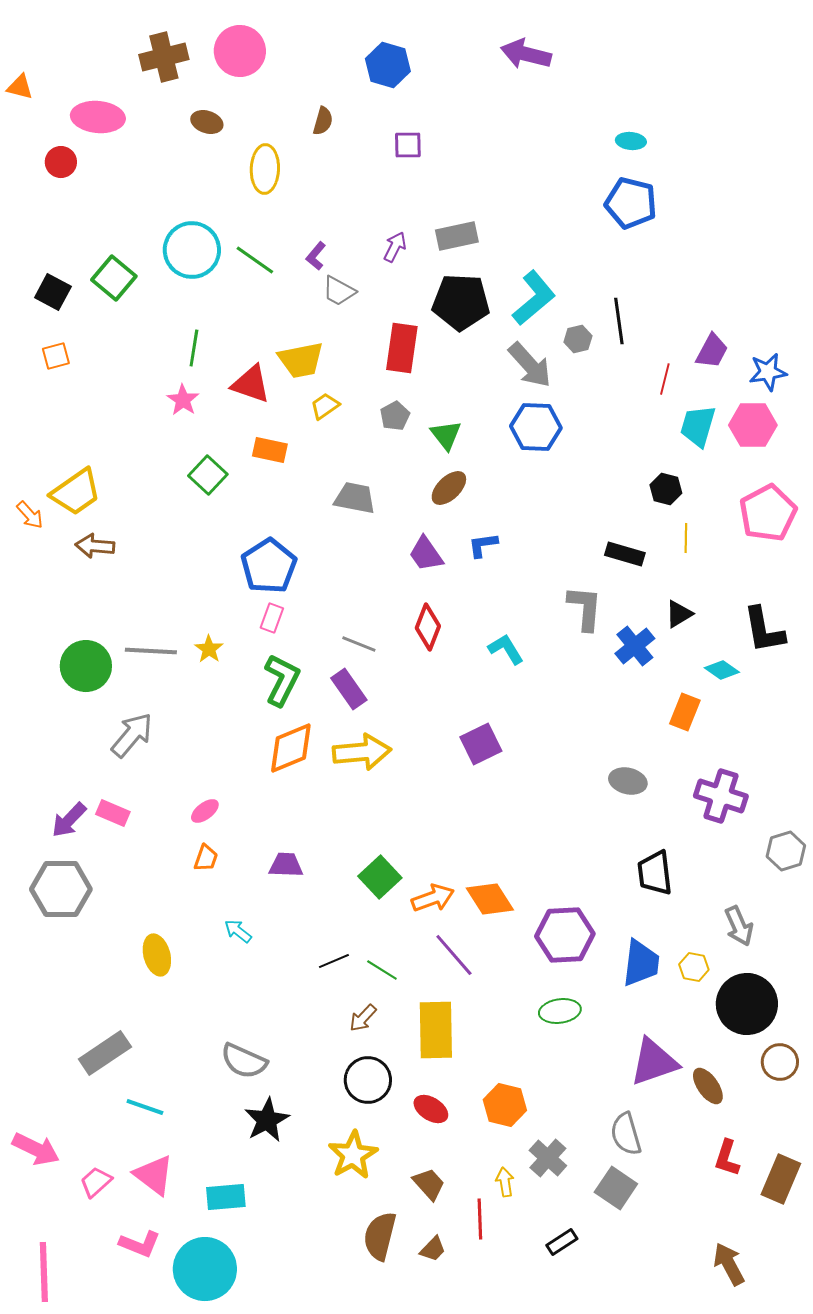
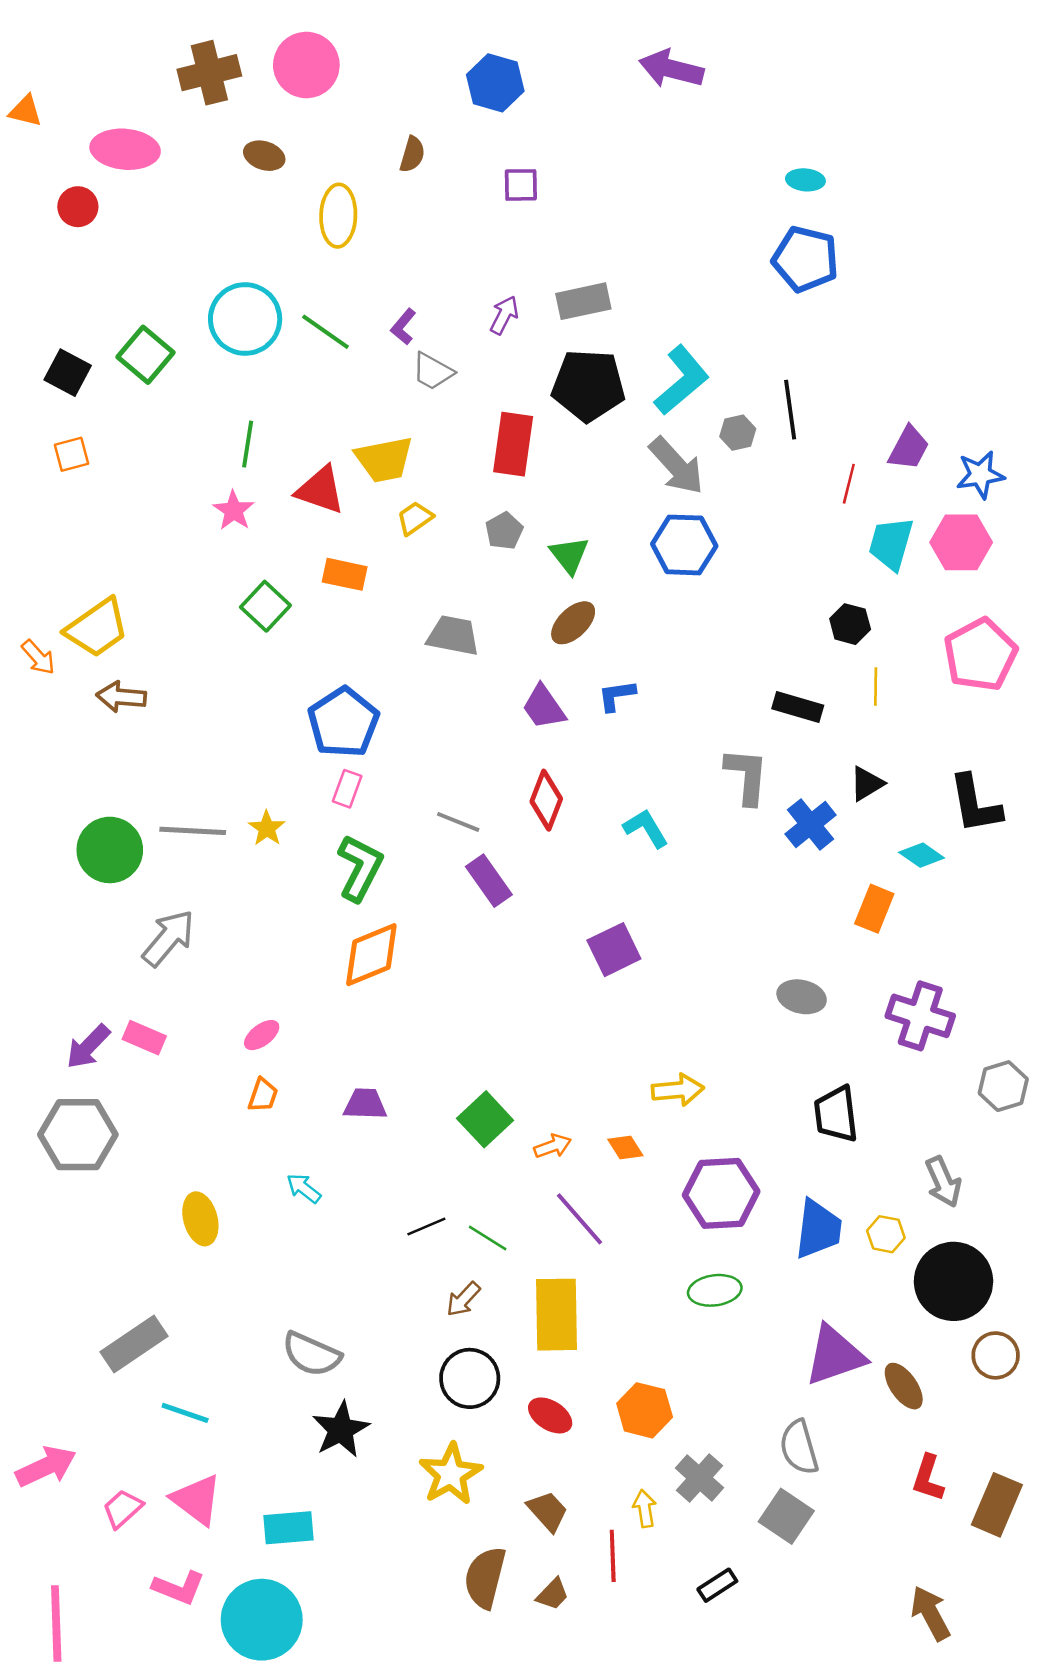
purple rectangle: (349, 689) -> (489, 881), moved
yellow arrow: (362, 752) -> (678, 1090), moved, size x0.7
orange arrow: (433, 898) -> (553, 1146), size x0.7
orange diamond: (490, 899) -> (625, 1147), size x0.6
pink arrow: (36, 1149) -> (46, 1466), turned -51

